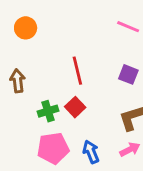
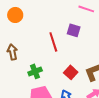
purple square: (128, 74) -> (74, 30), moved
red square: (75, 107) -> (71, 72), moved

